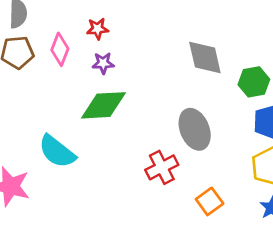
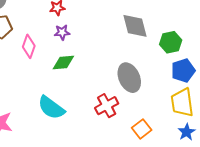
pink diamond: (60, 49) -> (29, 46), moved
green diamond: (103, 105) -> (63, 63), size x0.7
cyan semicircle: (57, 151) -> (51, 108), moved

